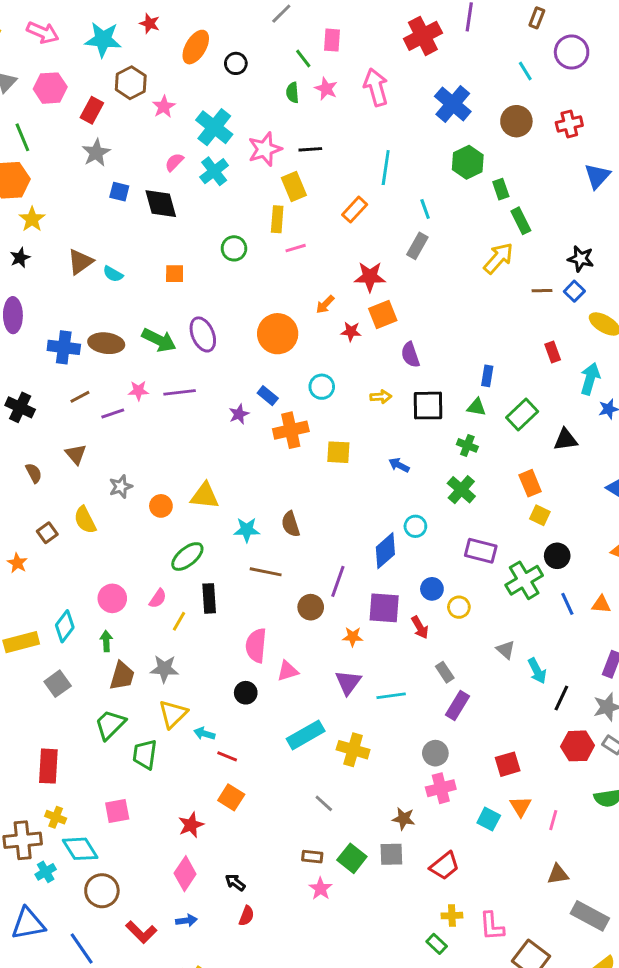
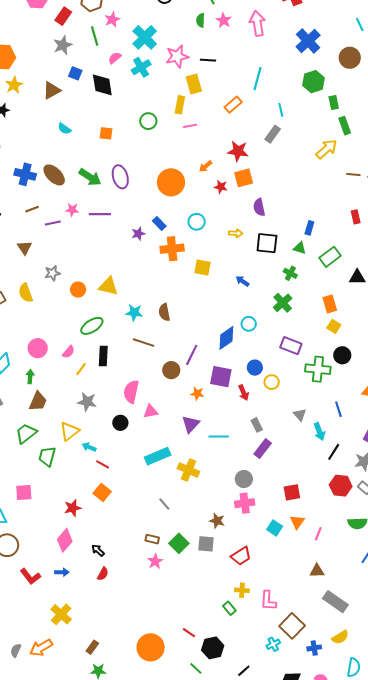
green line: (22, 137) -> (95, 36), moved
brown triangle: (80, 262) -> (52, 90), moved
brown ellipse: (106, 343) -> (54, 175), turned 30
green cross: (524, 580) -> (318, 369), turned 30
blue line: (567, 604) -> (338, 409), moved
gray star: (164, 669) -> (87, 402), moved

